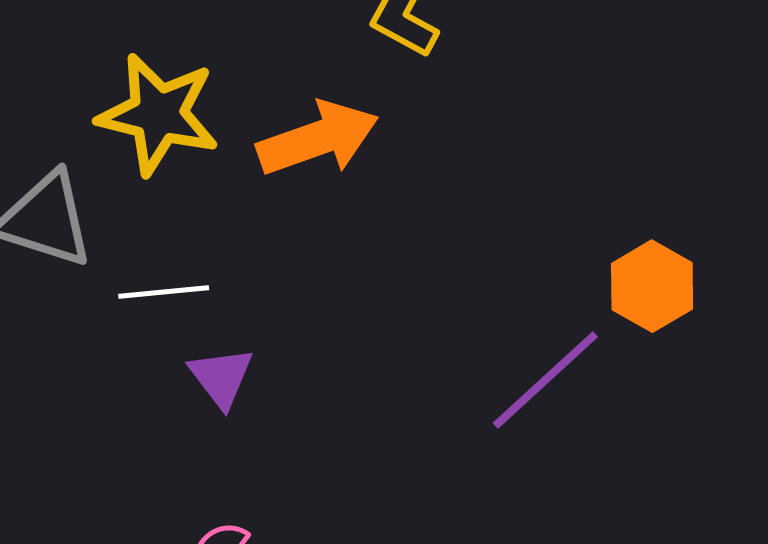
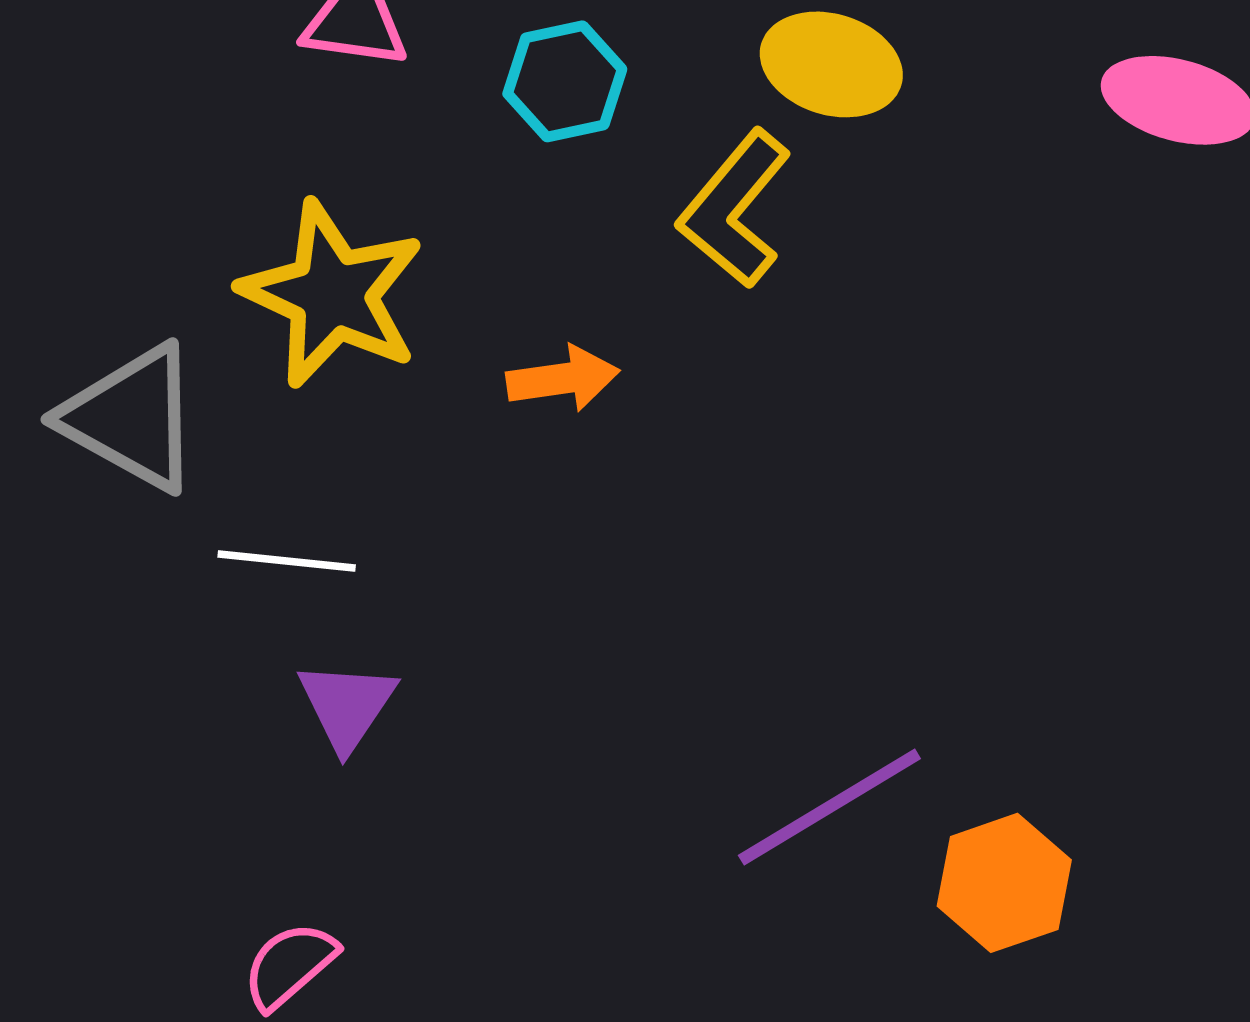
orange arrow: (318, 139) -> (563, 379), size x0.6
orange hexagon: (652, 286) -> (1004, 883), moved

